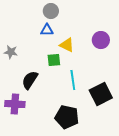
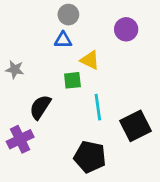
purple circle: (101, 40) -> (126, 29), moved
purple cross: (15, 104) -> (20, 139), turned -30

